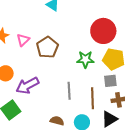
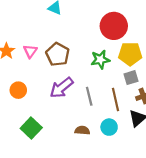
purple arrow: (27, 86) -> (61, 88), moved

